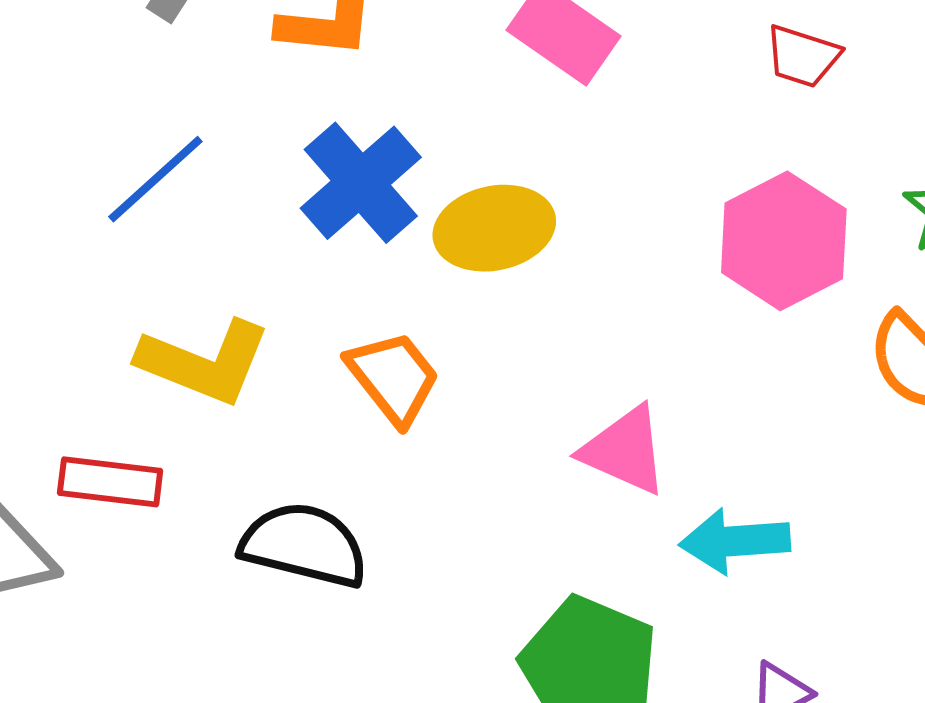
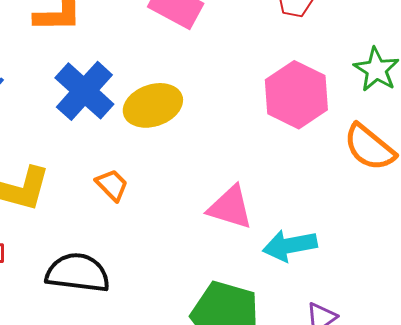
orange trapezoid: (393, 377) -> (112, 185), size x0.7

